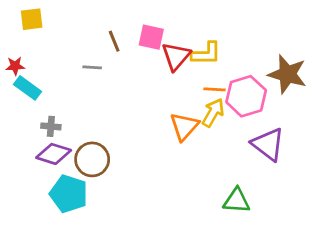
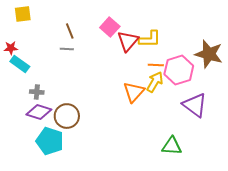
pink square: (151, 37) -> (110, 27), turned 30
brown line: (114, 41) -> (70, 31), moved

